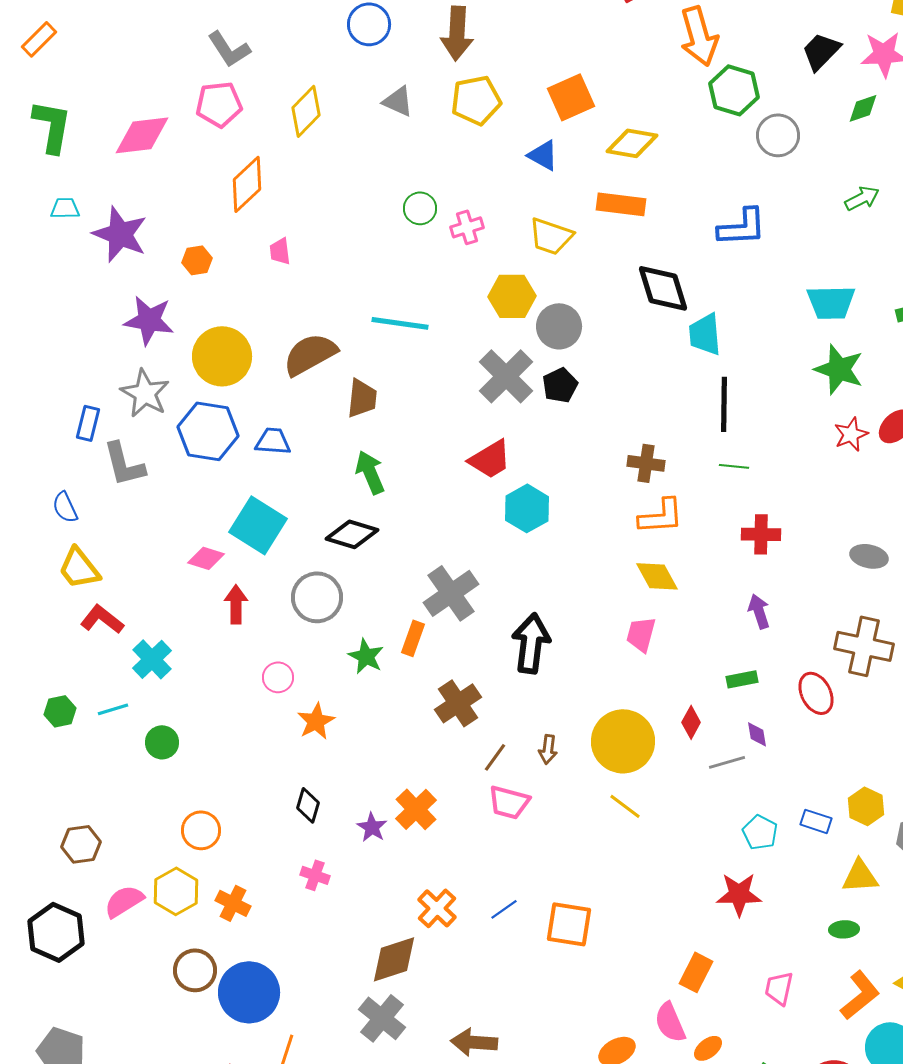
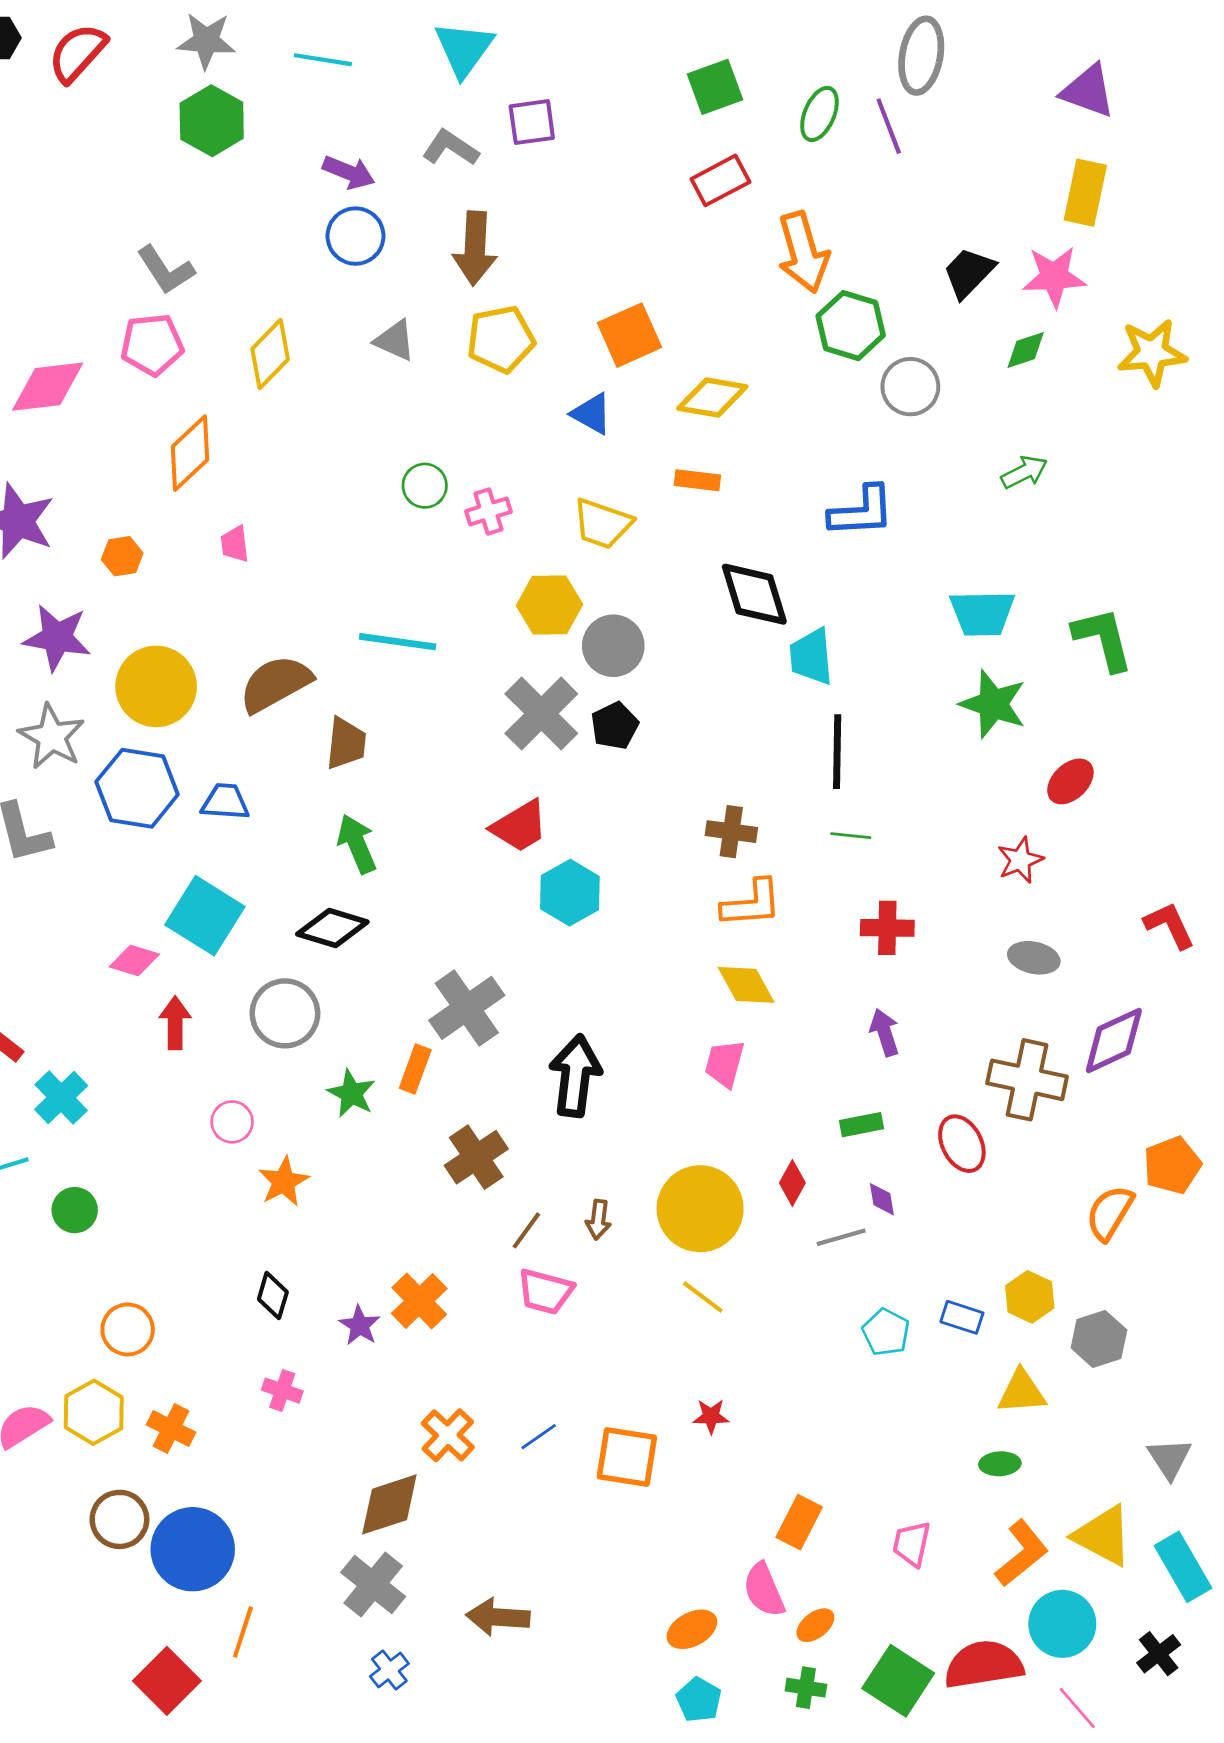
orange rectangle: (621, 204) -> (697, 480), size x0.7
red star: (851, 434) -> (1020, 860), moved
red star: (739, 894) -> (711, 1416), moved, size x0.6

